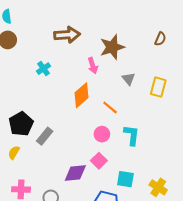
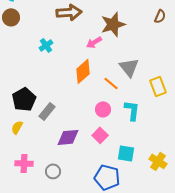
pink arrow: (93, 66) -> (94, 42), turned 77
gray triangle: (129, 79) -> (129, 67), moved, size x1.5
yellow rectangle: (158, 87) -> (158, 86), moved, turned -36
purple diamond: (75, 173) -> (68, 137), moved

